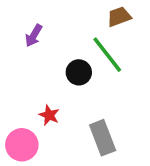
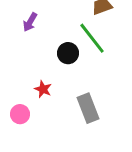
pink circle: (22, 145) -> (20, 114), size x0.7

